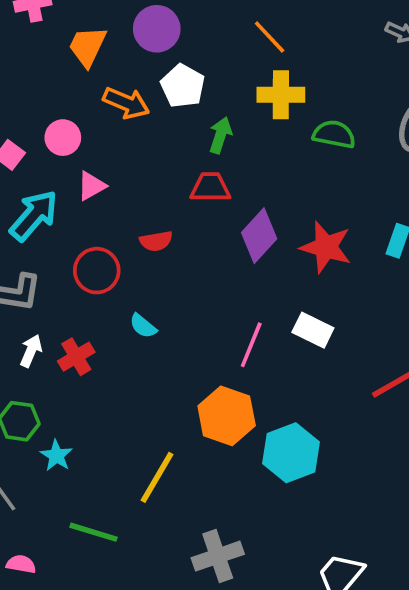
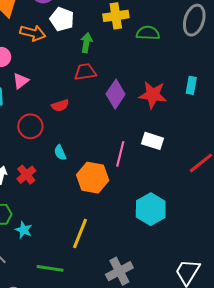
cyan semicircle: (143, 326) -> (60, 153), turned 35
orange hexagon: (227, 416) -> (93, 178), moved

